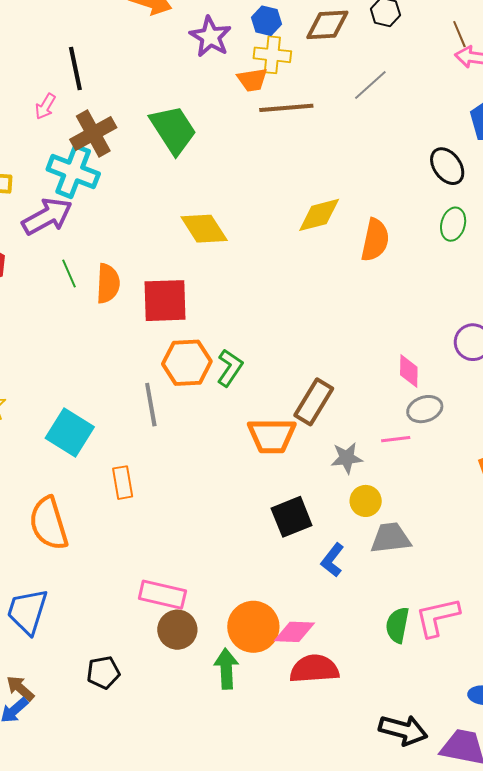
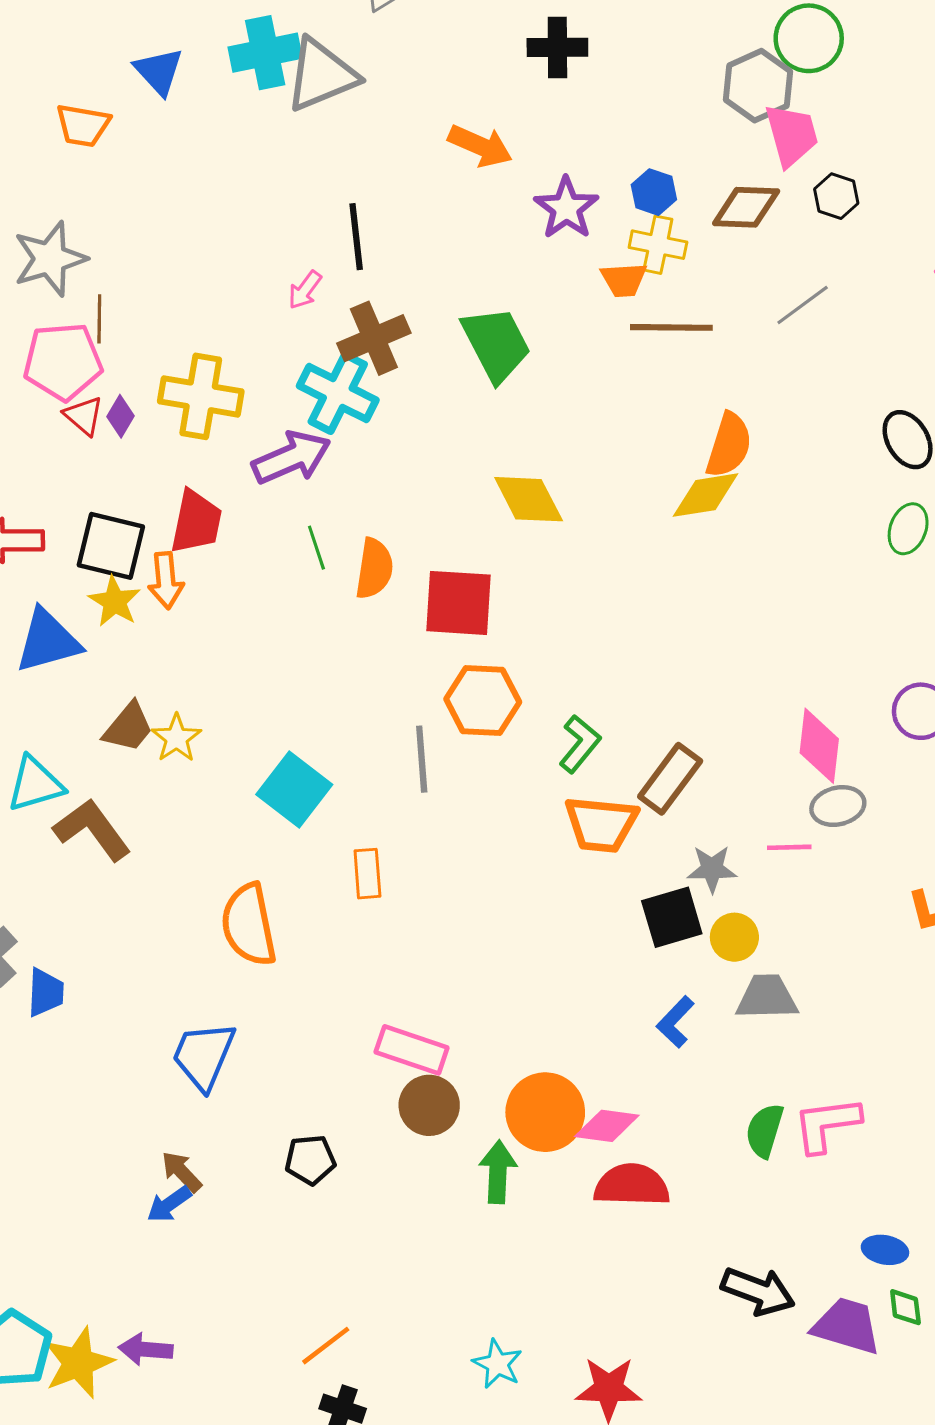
orange semicircle: (375, 240) -> (729, 445), moved
green L-shape: (230, 368) -> (580, 744), moved
pink diamond: (409, 371) -> (819, 746), size x1.4
black square: (292, 517) -> (672, 917), moved

